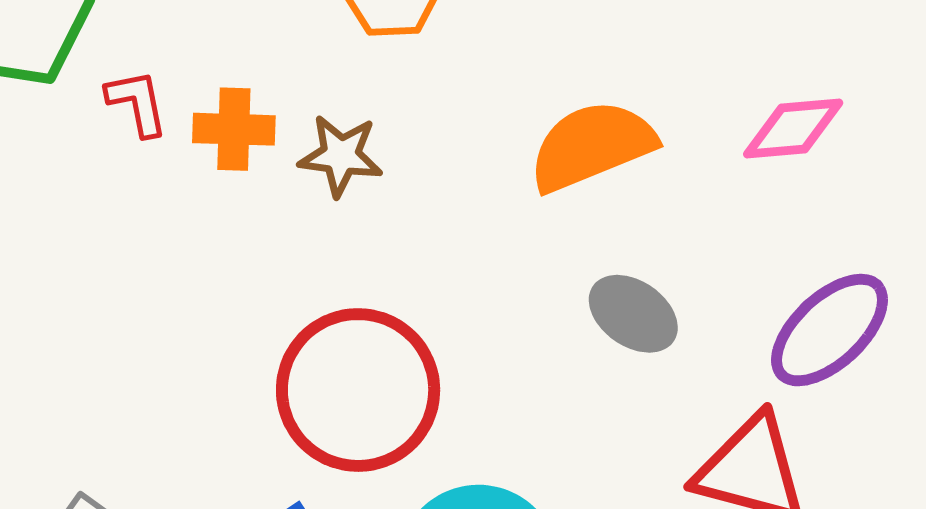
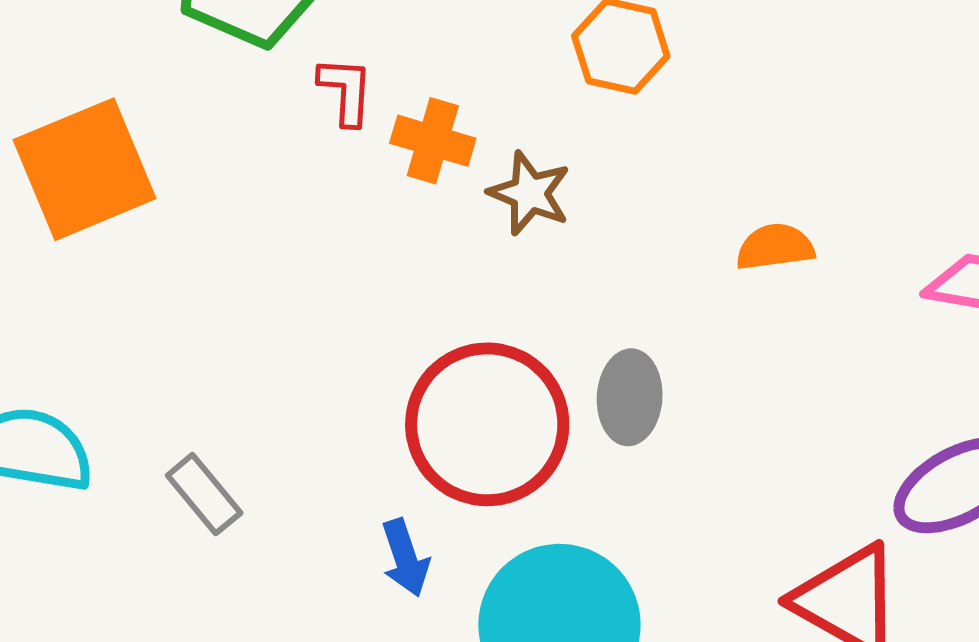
orange semicircle: (592, 146) -> (775, 247), size x0.6
gray ellipse: (633, 314) -> (630, 397), moved, turned 44

